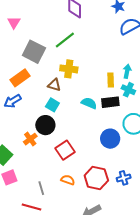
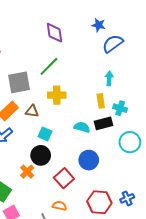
gray square: (34, 52) -> (19, 82), turned -30
cyan arrow: (127, 71) -> (109, 78), moved
brown triangle: (54, 85) -> (32, 111), moved
blue circle: (110, 139) -> (89, 160), moved
orange semicircle: (68, 180) -> (59, 206), moved

